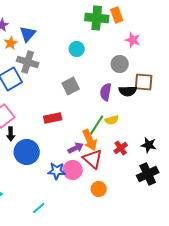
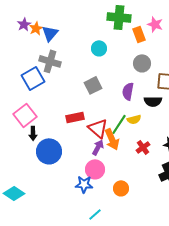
orange rectangle: (117, 15) -> (139, 34), moved
pink star: (133, 40) -> (155, 24), moved
orange star: (11, 43) -> (36, 28), moved
black semicircle: (128, 91) -> (153, 101), moved
purple arrow: (76, 148) -> (98, 147), turned -35
red triangle: (93, 159) -> (98, 128), moved
blue star: (57, 171) -> (84, 184), moved
cyan line: (39, 208) -> (95, 214), moved

